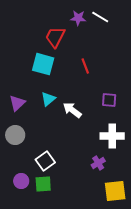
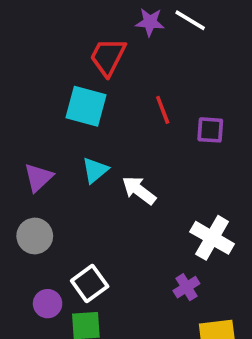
purple square: (109, 100) -> (210, 130), moved
white cross: (112, 136) -> (212, 238), turned 30
purple circle: (21, 181) -> (48, 304), moved

